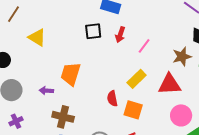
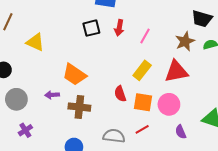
orange trapezoid: (71, 74) -> (74, 75), turned -65
pink circle: (181, 115) -> (169, 104), moved
brown cross: (63, 117) -> (79, 107), moved

